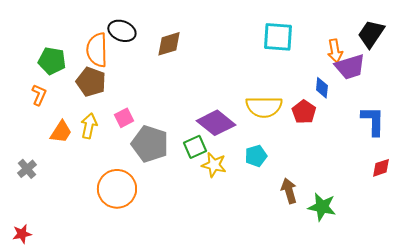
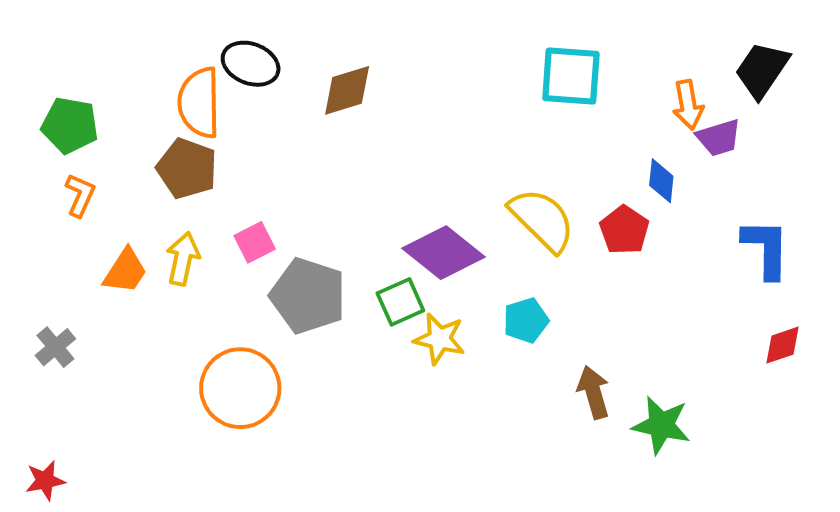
green pentagon: (52, 61) -> (70, 125), moved
purple trapezoid: (350, 67) -> (719, 138), size x0.7
yellow semicircle: (264, 107) -> (542, 220), turned -135

